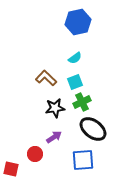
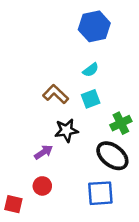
green cross: (82, 102) -> (121, 123), moved
purple arrow: (54, 137) -> (44, 152), moved

